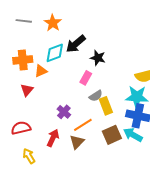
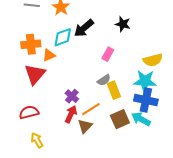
black star: (98, 58) -> (123, 24), moved
pink rectangle: (86, 78) -> (108, 54), moved
red triangle: (27, 90) -> (35, 74), size x1.6
red arrow: (53, 138) -> (71, 114), moved

